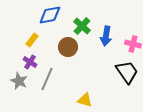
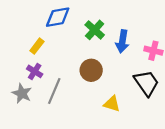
brown circle: (68, 47) -> (91, 70), moved
yellow triangle: (85, 100) -> (112, 104), moved

